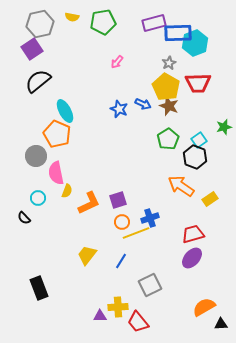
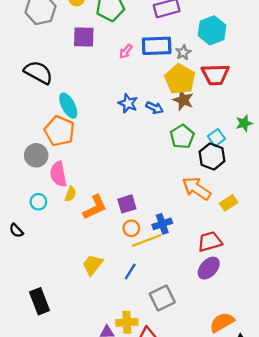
blue rectangle: (178, 33) -> (157, 46), moved
purple square: (32, 49) -> (84, 37), moved, turned 35
black semicircle: (38, 81) -> (38, 72), turned 68
blue arrow: (143, 104) -> (155, 108), moved
black semicircle: (24, 218) -> (16, 231), moved

